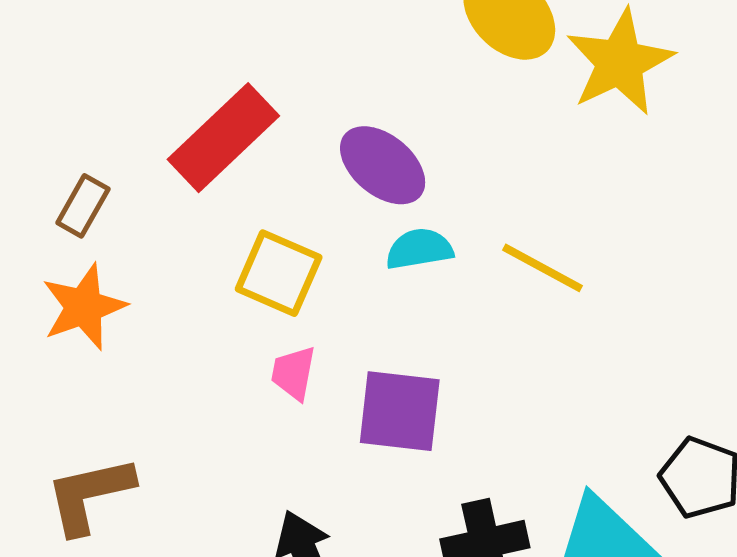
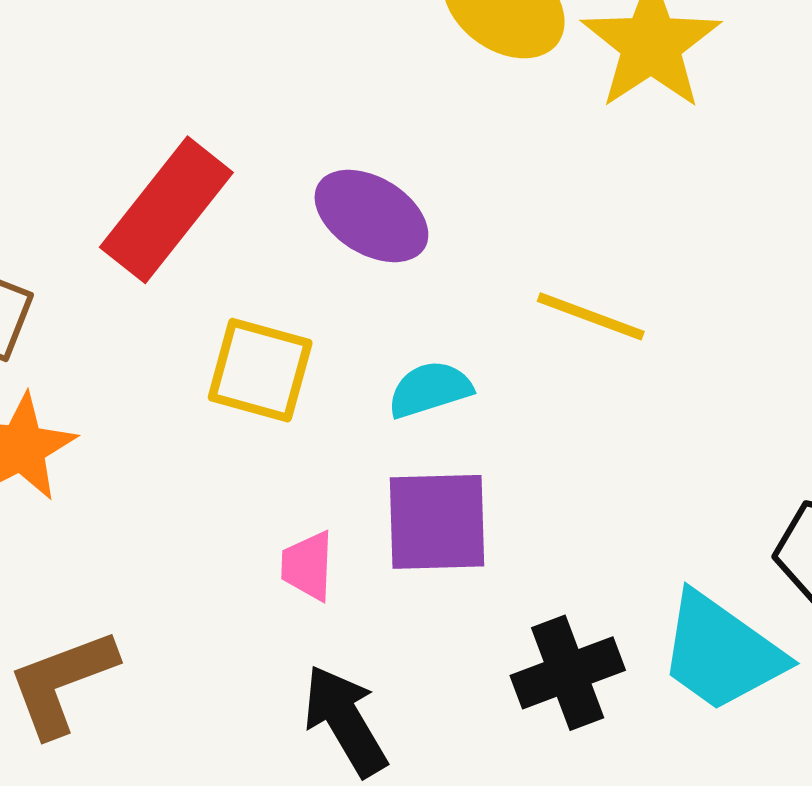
cyan semicircle: (419, 249) -> (430, 389), moved
pink trapezoid: (293, 373) -> (308, 566), moved

